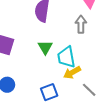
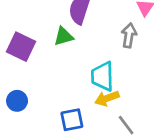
green triangle: (45, 47) -> (64, 36), moved, turned 35

